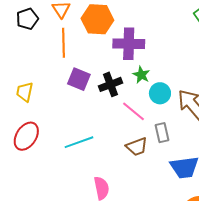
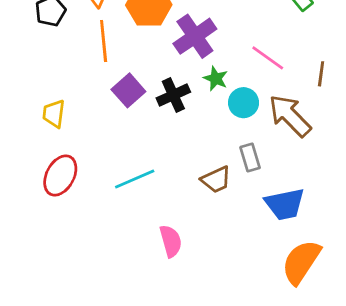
purple cross: (129, 44) -> (195, 36), turned -32
purple square: (79, 79) -> (128, 90), turned 30
pink line: (134, 111) -> (268, 58), moved

